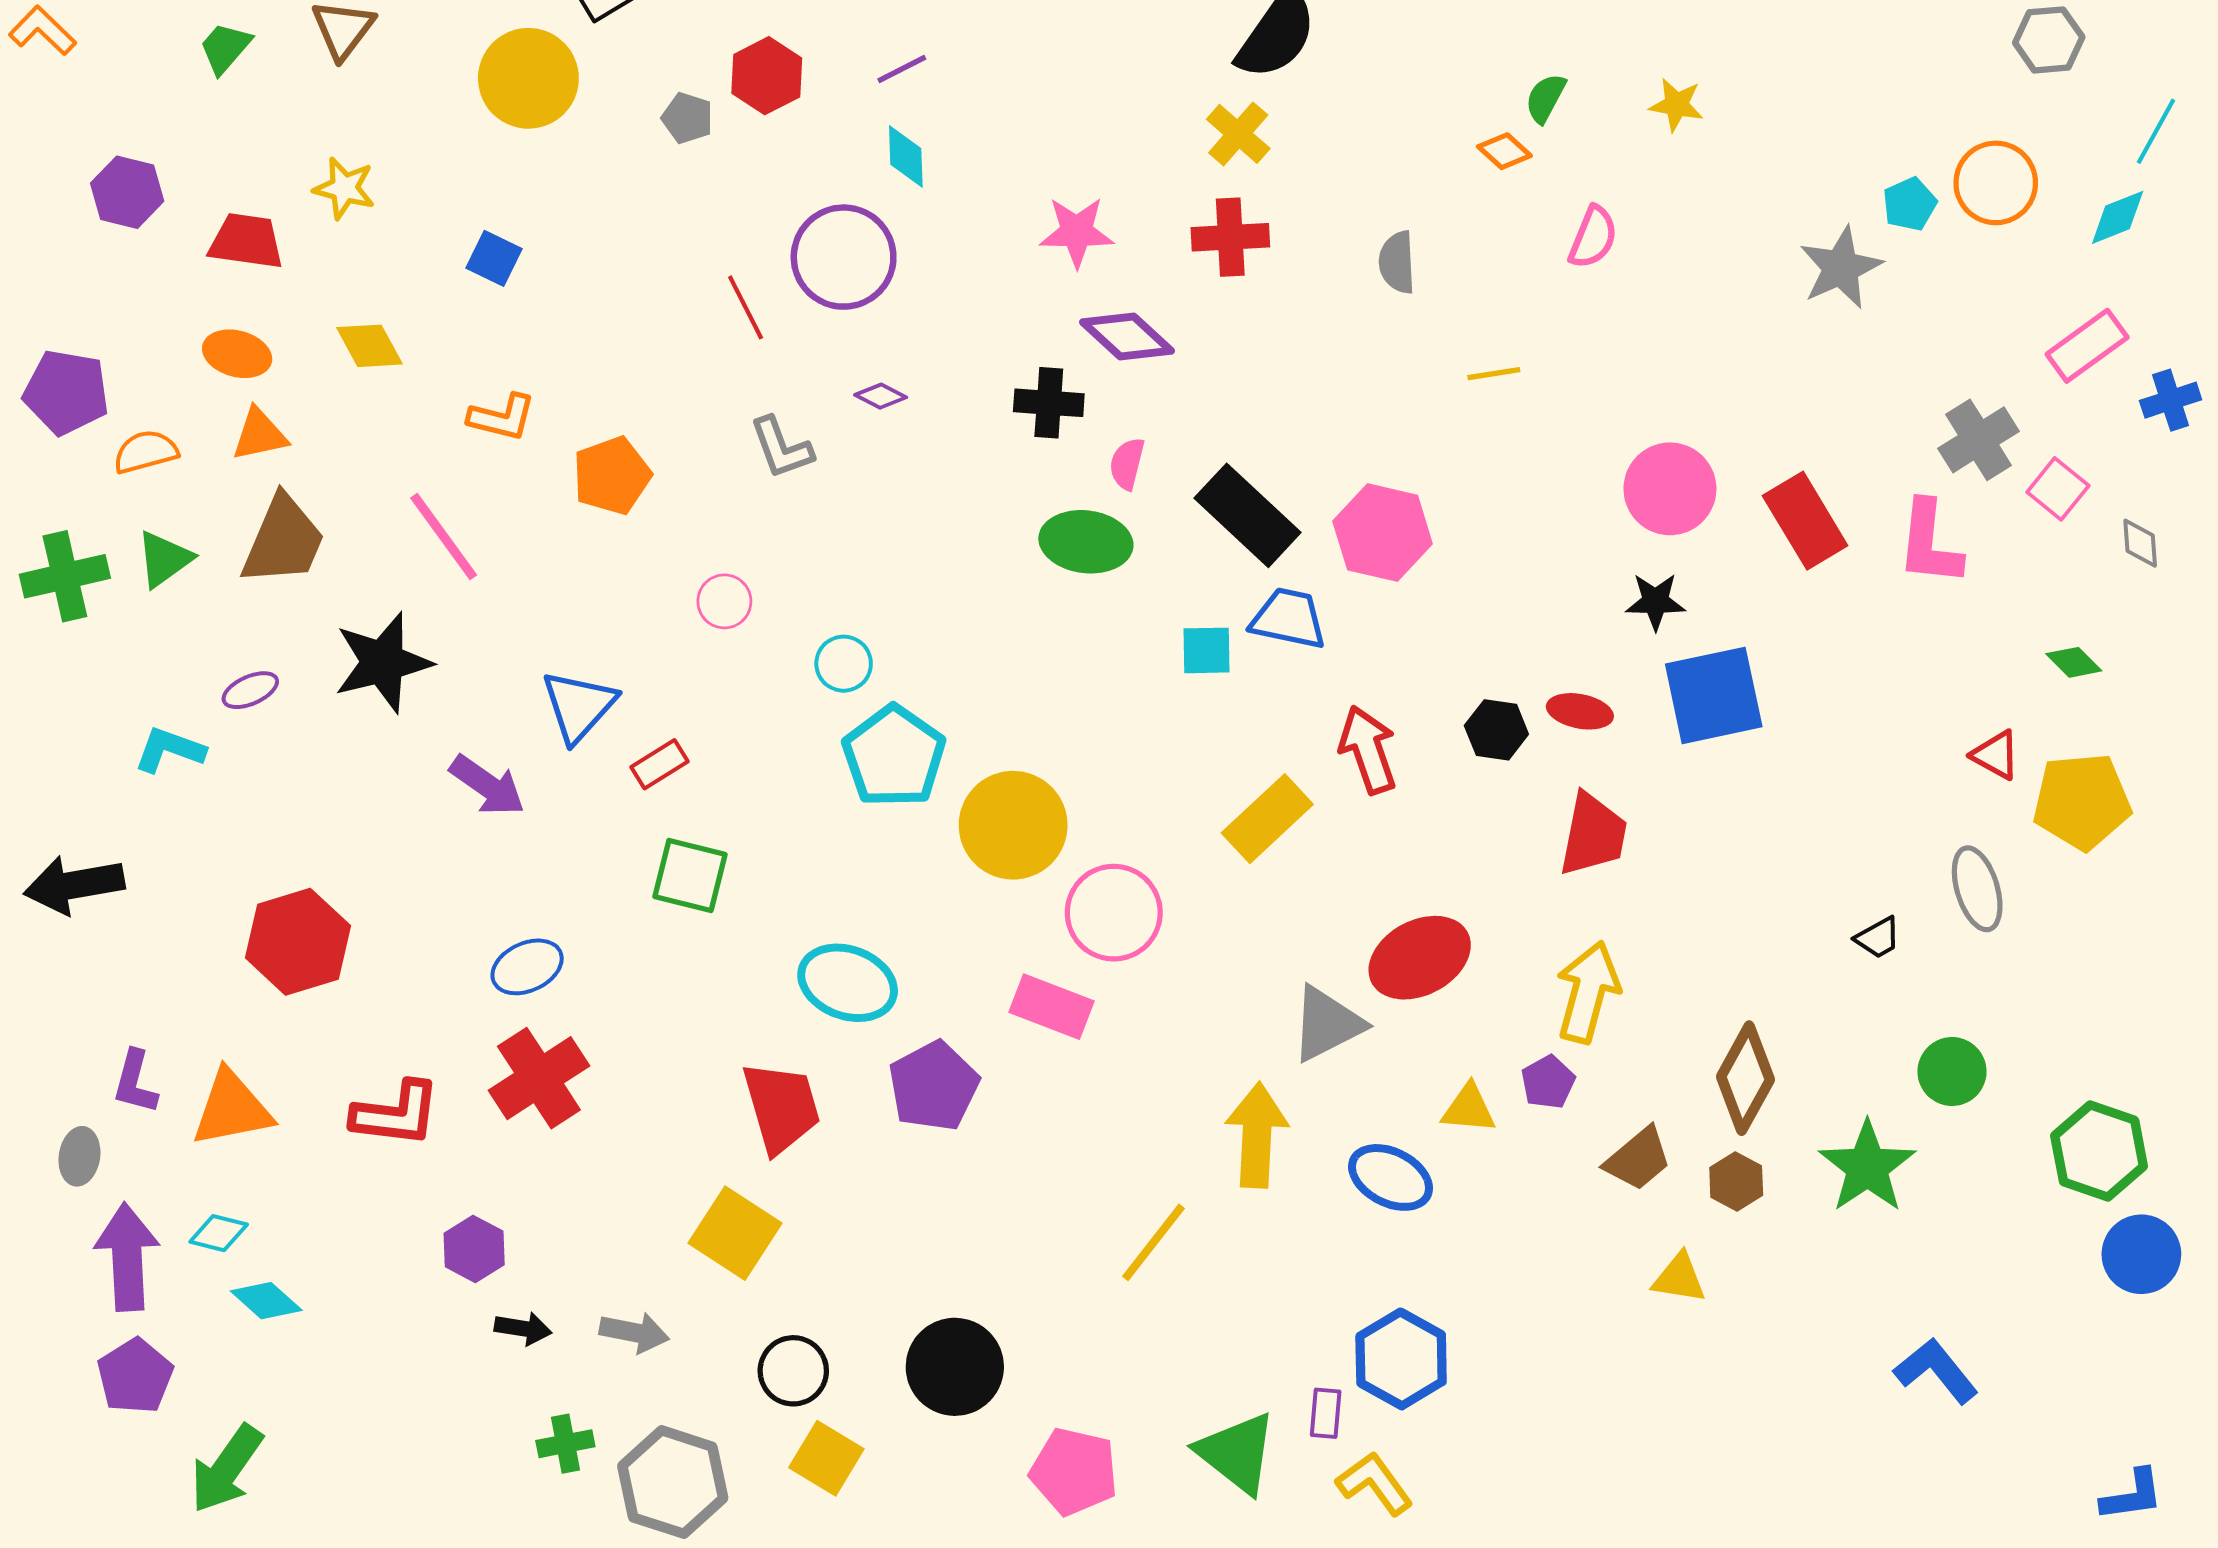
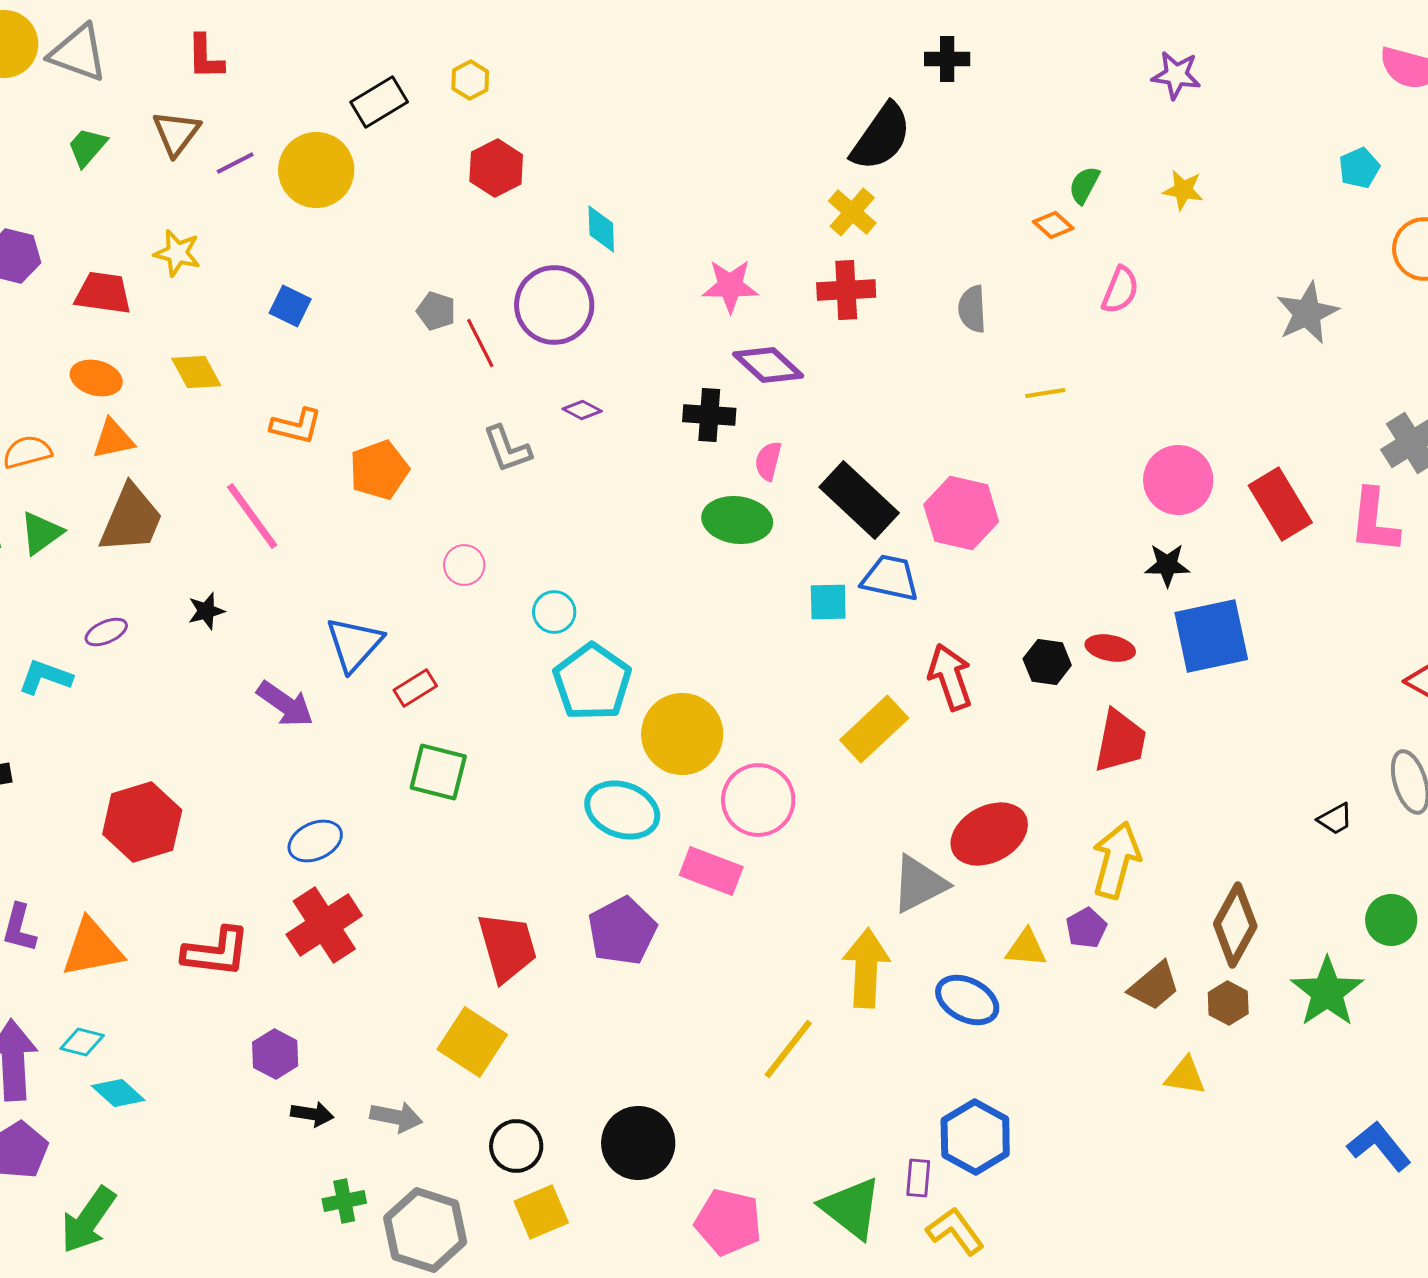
purple line: (902, 69) -> (235, 163), moved
gray pentagon: (687, 118) -> (436, 311), moved
cyan pentagon: (1910, 204) -> (1359, 168), moved
black star: (383, 662) -> (206, 611), size x0.5
cyan ellipse: (848, 983) -> (622, 810), moved
yellow square: (826, 1458) -> (541, 1212), turned 36

